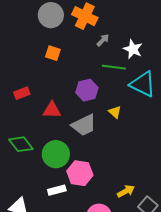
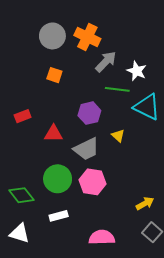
gray arrow: (103, 40) -> (106, 62), size x1.6
green diamond: (21, 144) -> (22, 195), moved
pink hexagon: (80, 173) -> (92, 182), moved
yellow arrow: (126, 191) -> (145, 203), moved

